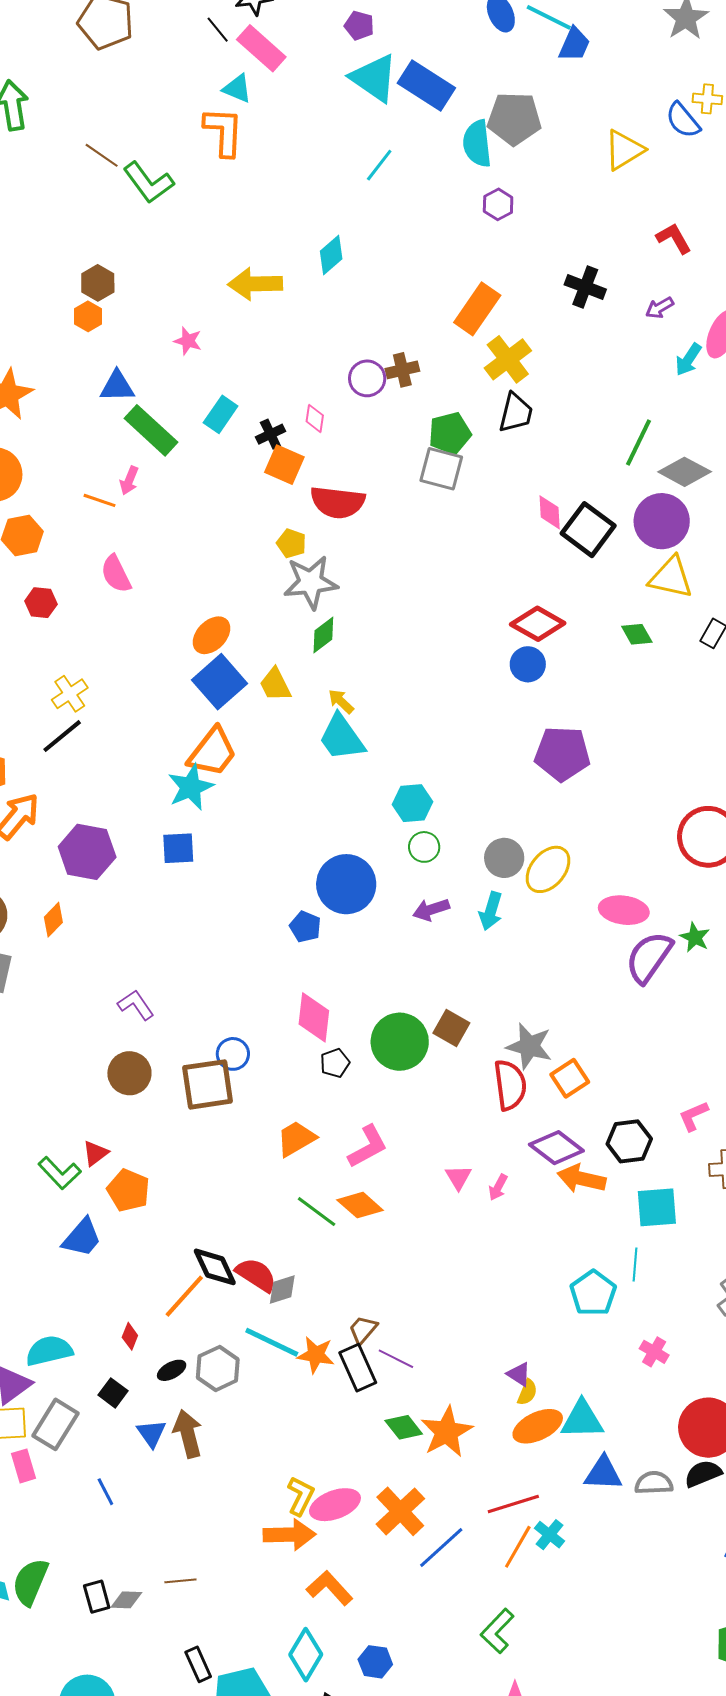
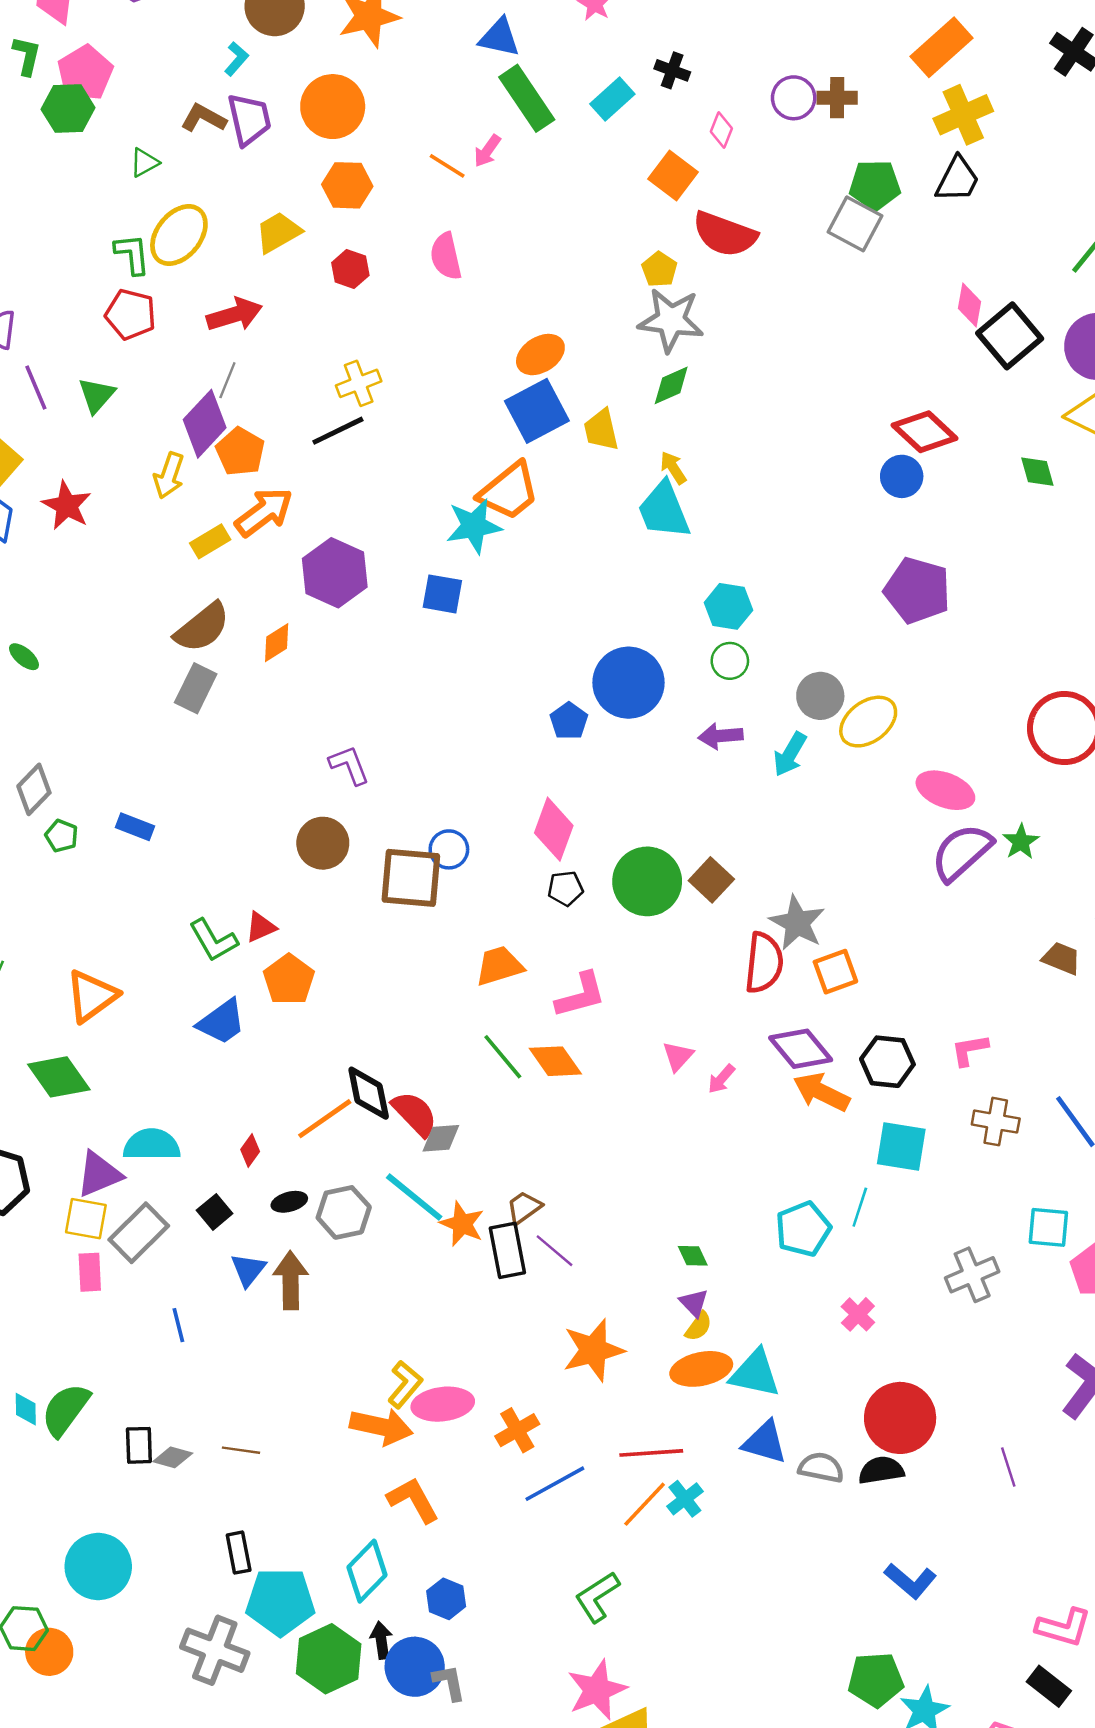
black cross: (270, 434) -> (672, 70), moved, turned 32
green diamond: (404, 1427) -> (693, 1256), moved, size x0.7
orange cross: (400, 1511) -> (517, 1430), size x0.7

